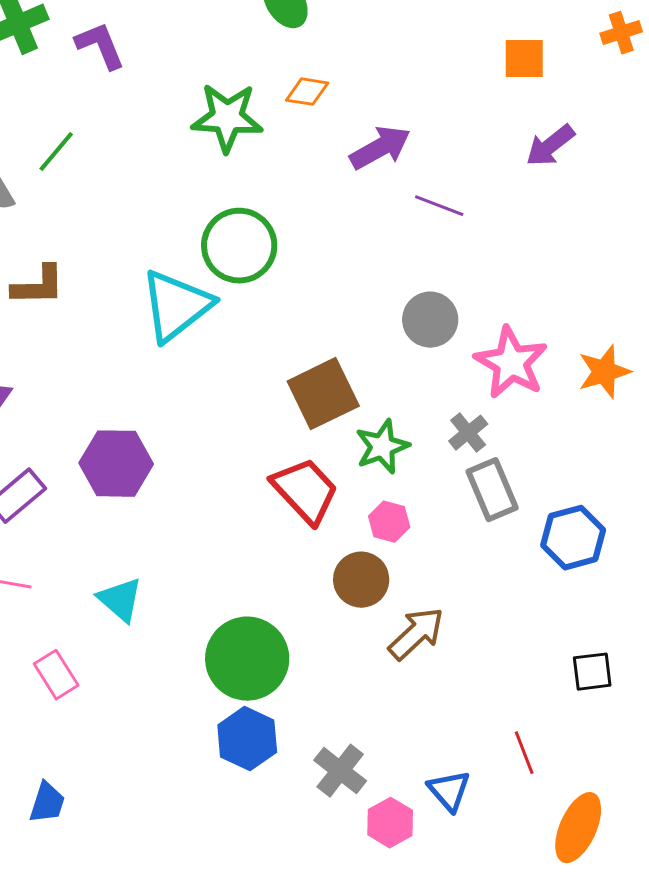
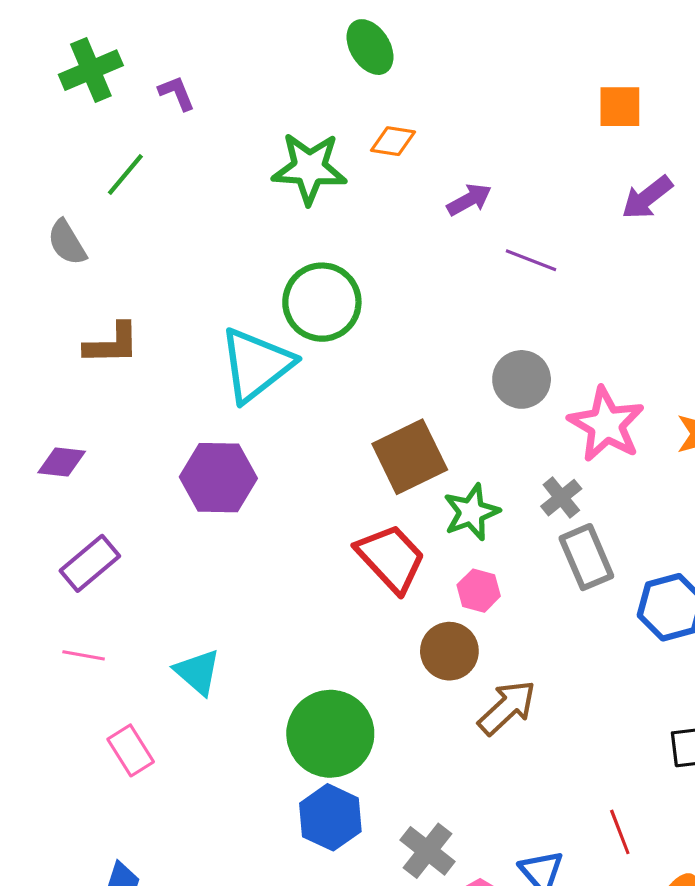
purple L-shape: (100, 46) -> (177, 93), size x0.7
purple arrow: (380, 148) -> (469, 200), size x0.7
green line: (56, 152) -> (125, 175), moved
purple hexagon: (116, 464) -> (218, 478), moved

